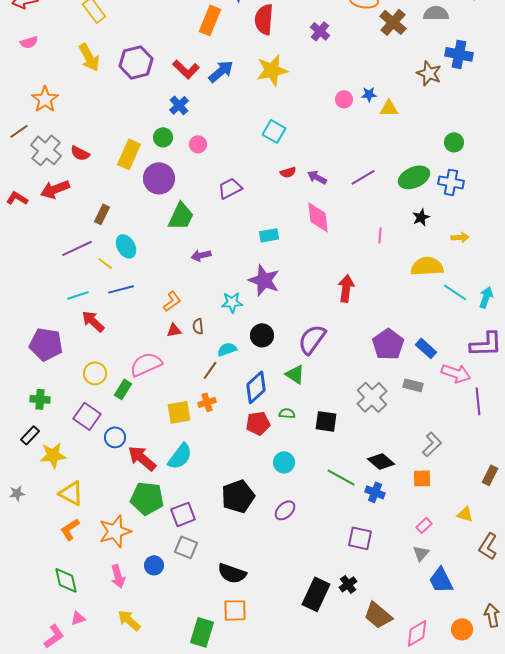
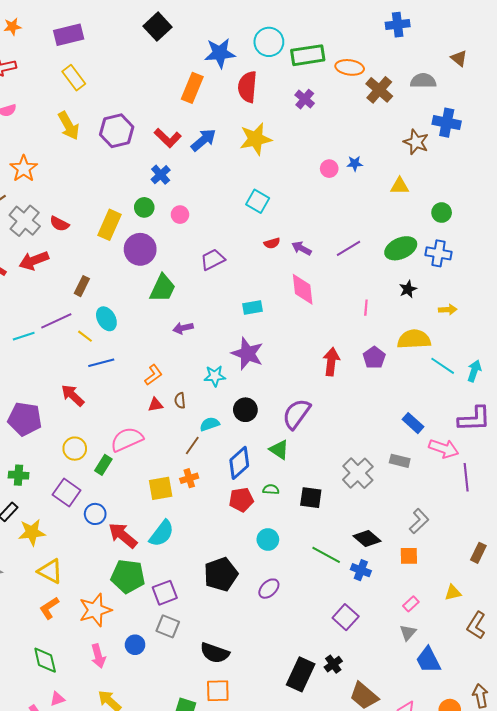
yellow triangle: (389, 108) -> (400, 186), moved
cyan line: (78, 295) -> (24, 336), moved
purple pentagon: (388, 344) -> (374, 358), moved, size x0.7
yellow triangle: (465, 514) -> (453, 593), turned -30
purple square: (360, 538) -> (346, 617), turned 30

